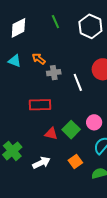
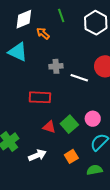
orange arrow: (39, 59) -> (43, 33), moved
cyan triangle: (15, 61) -> (18, 52), size x1.5
white line: (78, 82) -> (79, 78), turned -54

